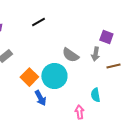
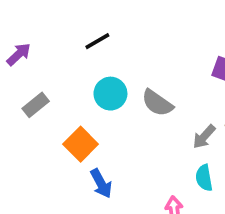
gray arrow: (95, 54) -> (204, 137), moved, turned 32
cyan circle: (54, 76) -> (110, 94), moved, size x0.7

